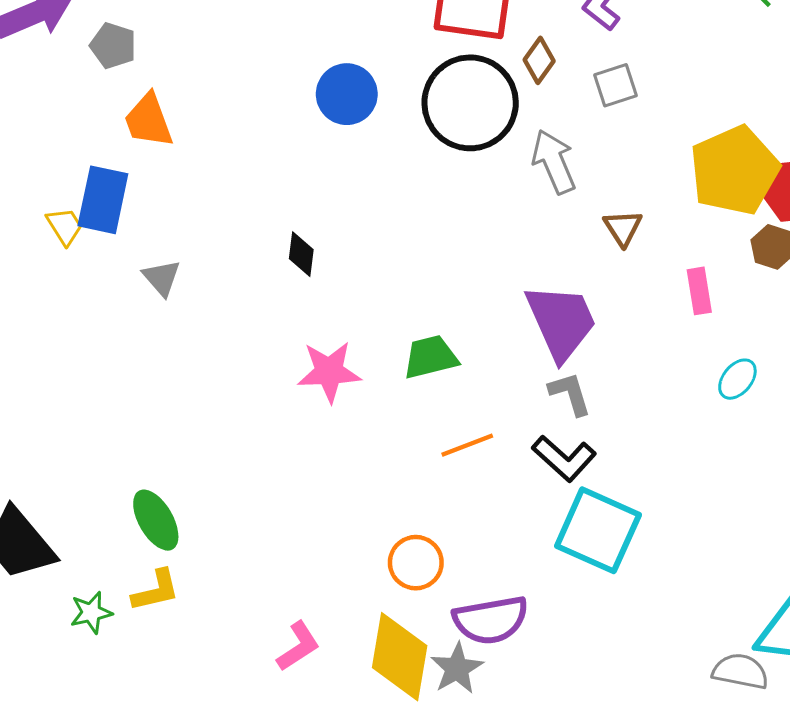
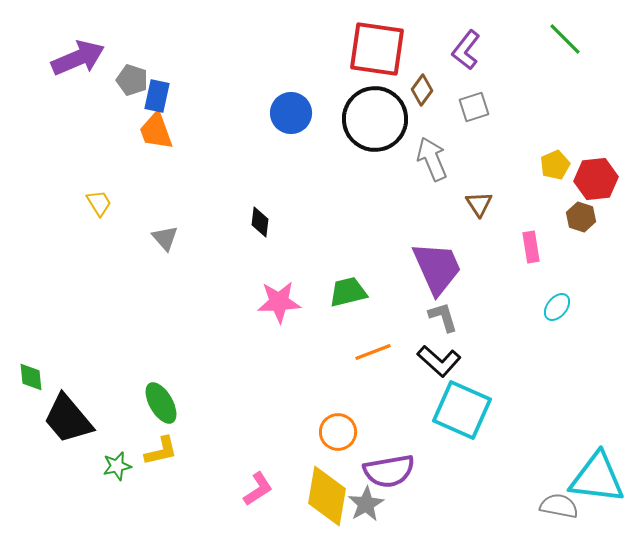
yellow pentagon: (734, 170) -> (555, 165), size x0.5
blue rectangle: (103, 200) -> (157, 96), moved, size x0.7

